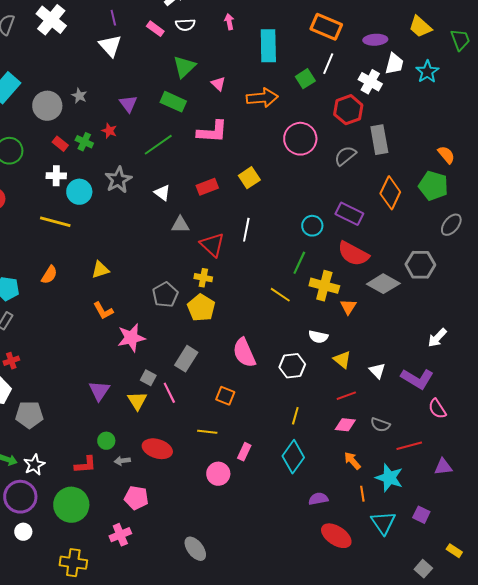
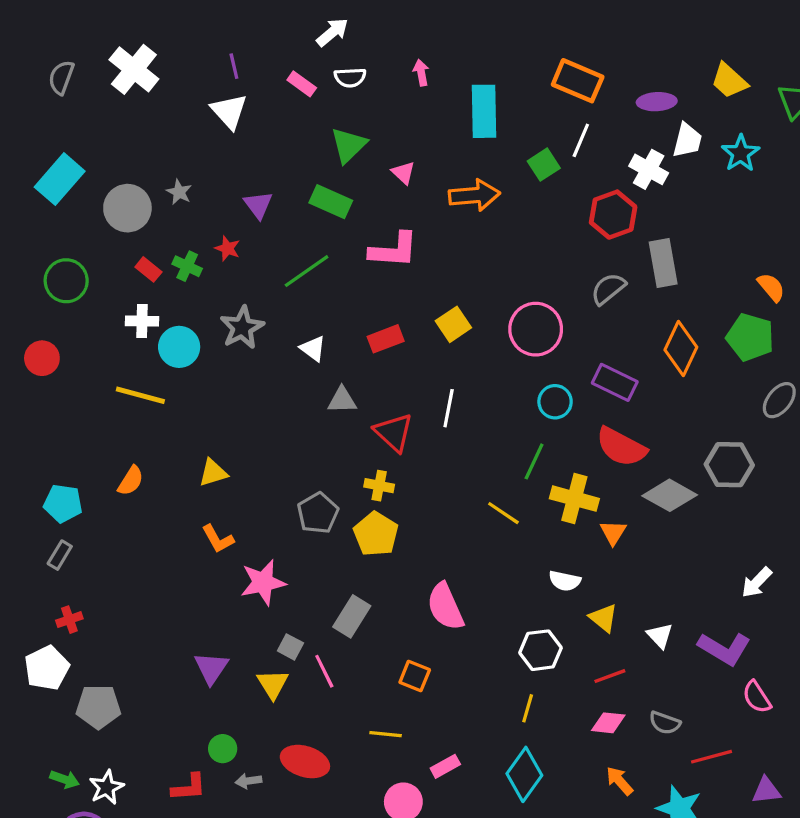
pink circle: (300, 139) -> (536, 329), moved
white hexagon: (292, 366) -> (540, 650), moved
pink rectangle: (244, 452) -> (445, 766), turned 36

